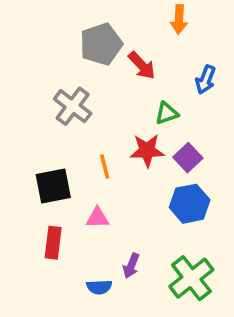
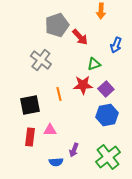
pink triangle: (97, 218) -> (50, 130), moved

